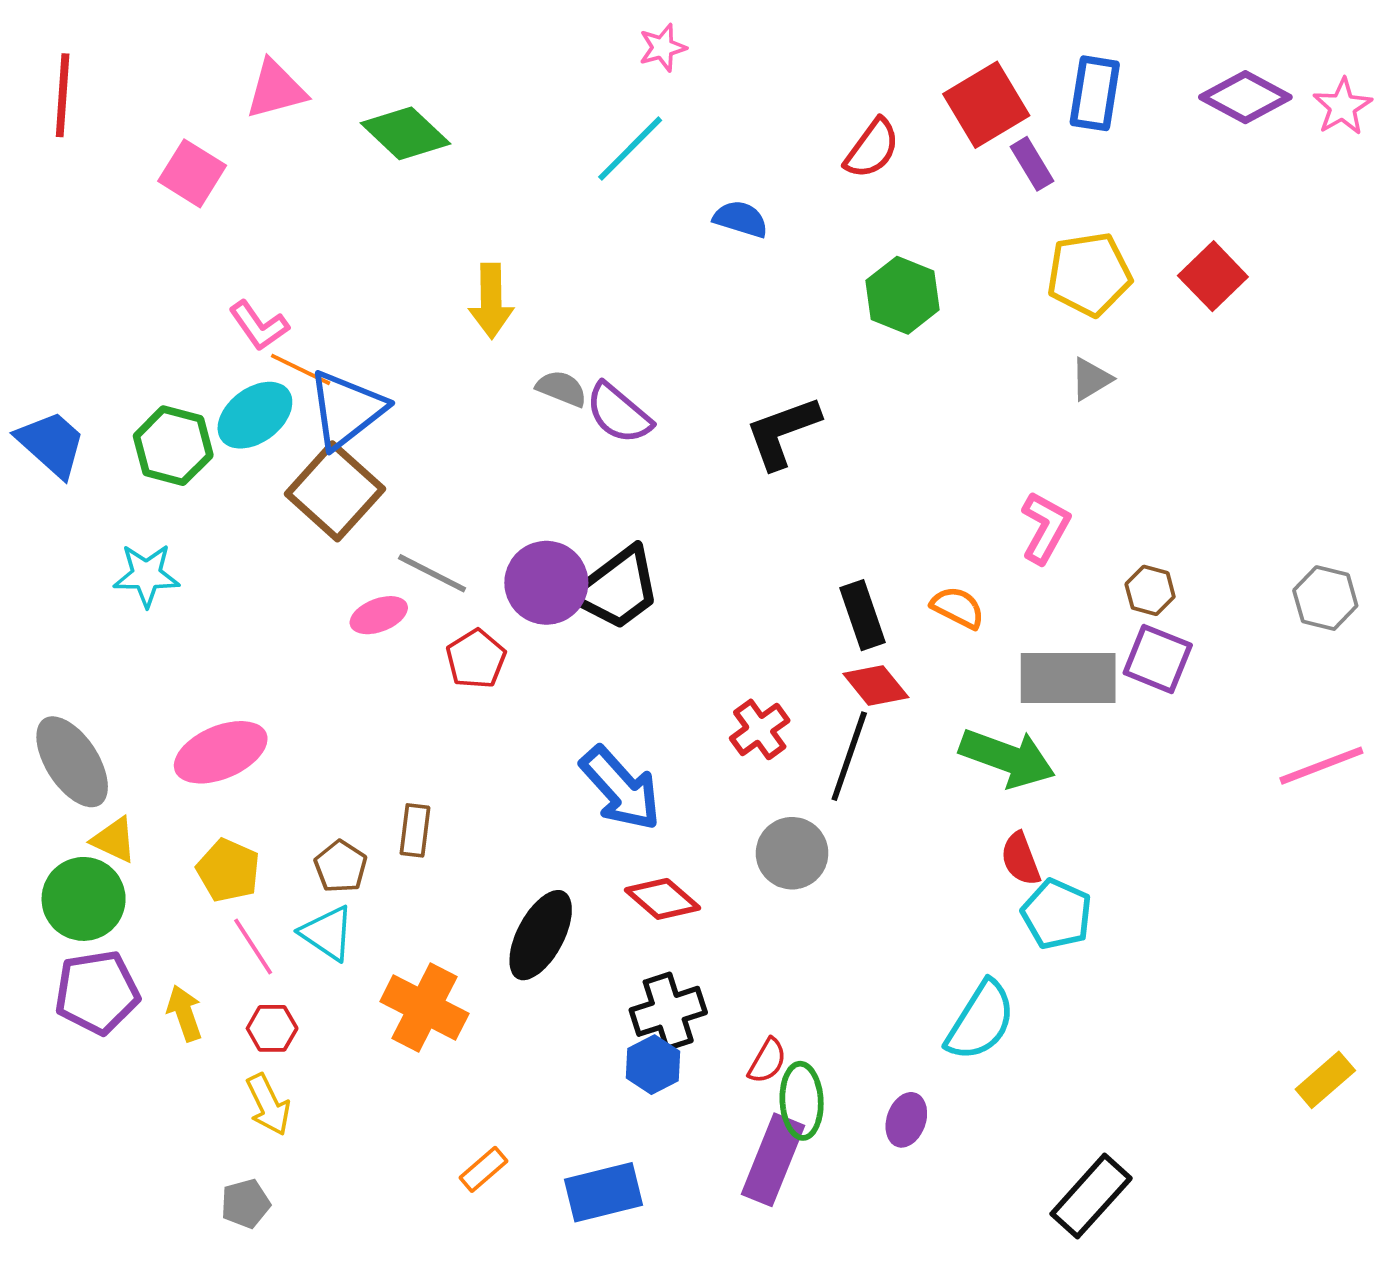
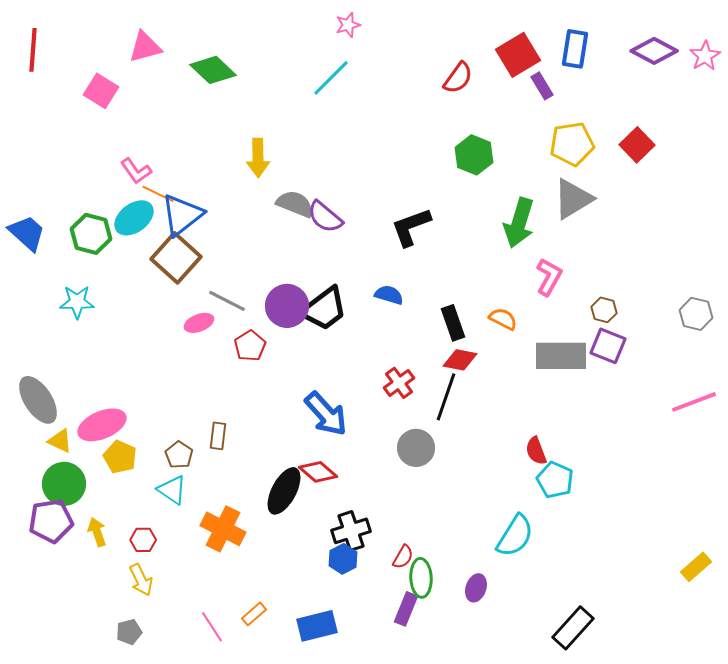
blue semicircle: (741, 219) -> (389, 295), moved
gray triangle: (1091, 379) -> (573, 199), size x1.8
gray semicircle: (562, 389) -> (295, 204), size x1.4
red diamond: (876, 686) -> (460, 360), turned -40
pink ellipse: (221, 752) -> (102, 425), moved
green arrow: (1007, 758) -> (519, 223), moved, turned 87
green circle: (84, 899) -> (64, 484), moved
red diamond: (663, 899) -> (318, 472), moved
pink line: (253, 947) -> (212, 627), moved
purple rectangle: (773, 1160) -> (406, 609), size x0.7

